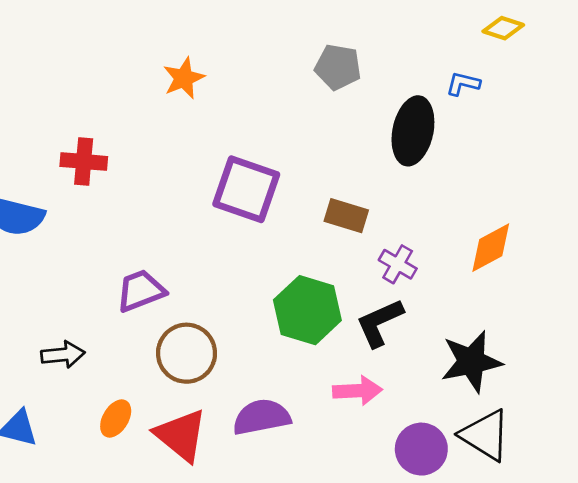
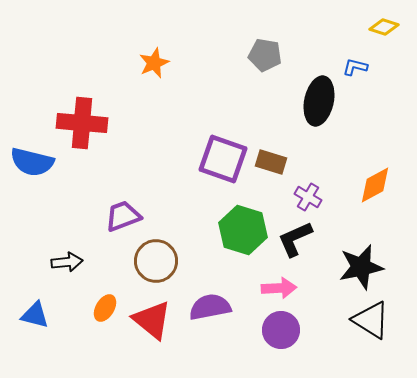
red cross: (84, 161) -> (82, 123), size x1.5
purple square: (246, 189) -> (223, 159), moved
purple circle: (421, 449) -> (281, 330), moved

